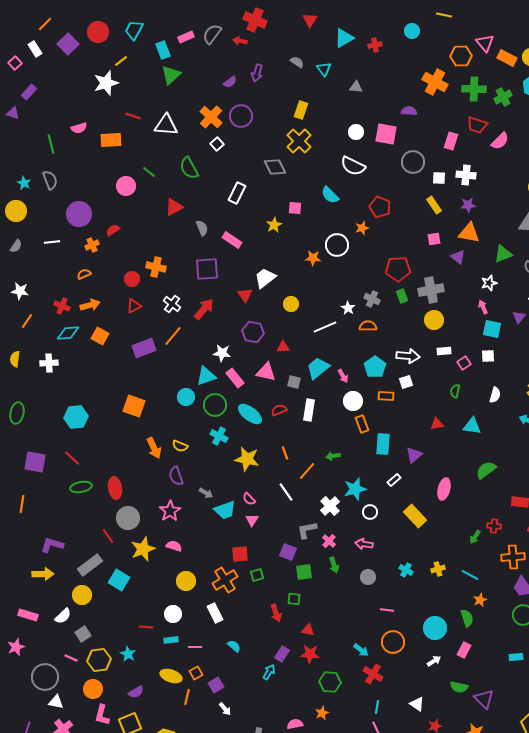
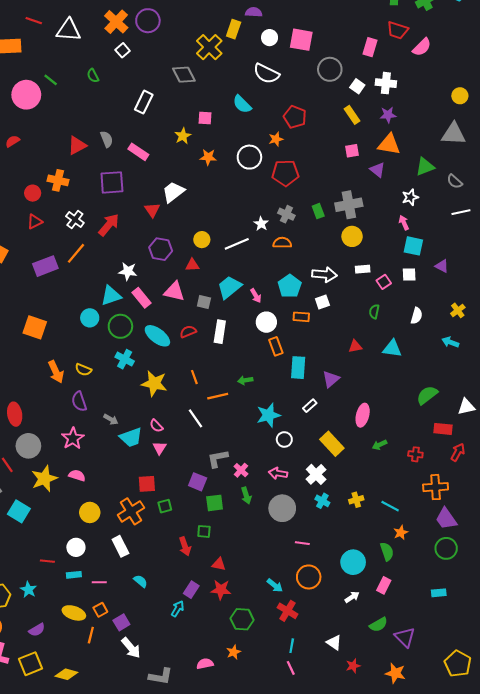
yellow rectangle: (301, 110) -> (234, 29), moved
purple semicircle: (409, 111) -> (254, 12), moved
green semicircle: (189, 168) -> (93, 76), size x0.6
white square: (439, 178) -> (357, 86), turned 32
pink circle: (126, 186) -> (26, 95), size x1.4
red triangle: (174, 207) -> (77, 145), moved
orange star: (313, 258) -> (208, 157), moved
red pentagon: (398, 269) -> (285, 173), moved
yellow circle: (291, 304) -> (202, 240), moved
purple triangle: (519, 317) -> (442, 266), moved, turned -40
green semicircle: (486, 470) -> (427, 395), moved
orange line: (307, 471) -> (218, 396), turned 36
white cross: (330, 506) -> (316, 474), moved
green arrow: (475, 537) -> (380, 445), moved, turned 32
gray circle: (368, 577) -> (282, 508), size x1.6
green semicircle: (459, 687) -> (378, 625), turned -42
white arrow: (225, 709) -> (131, 648), size x1.5

